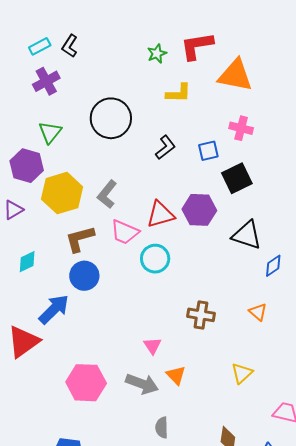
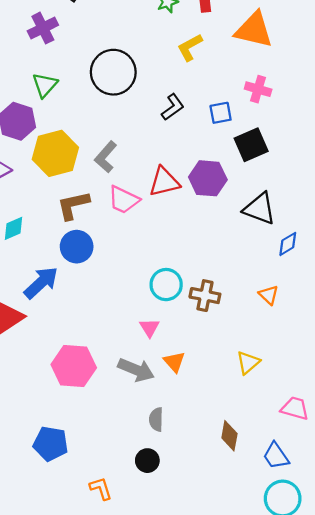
yellow L-shape: (178, 93) -> (190, 47), turned 148
cyan circle: (155, 259) -> (166, 285), moved

